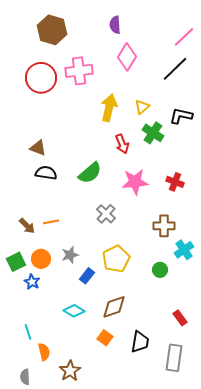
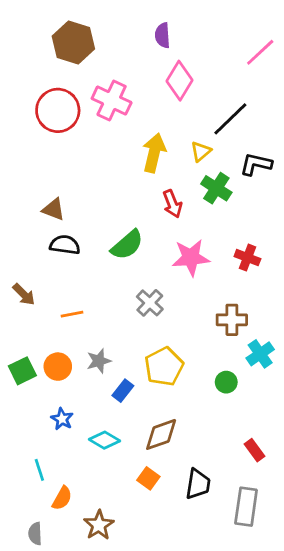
black line: (175, 69) -> (230, 119), moved
pink cross: (79, 71) -> (112, 100), turned 32
brown arrow: (27, 226) -> (24, 294), moved
blue star: (32, 282) -> (62, 419), moved
orange semicircle: (44, 352) -> (62, 498), turned 42

